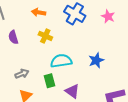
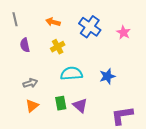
yellow cross: (45, 36) -> (58, 47), turned 32
green rectangle: (50, 81) -> (61, 103), moved

